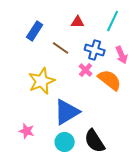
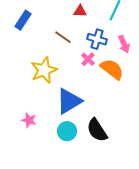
blue rectangle: (35, 31) -> (23, 20), moved

